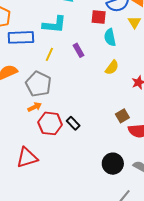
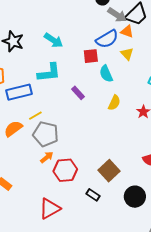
yellow line: (49, 54) -> (35, 116), moved, turned 48
brown square: (122, 116) -> (109, 171), moved, size x1.5
black rectangle: (73, 123) -> (93, 195), moved

